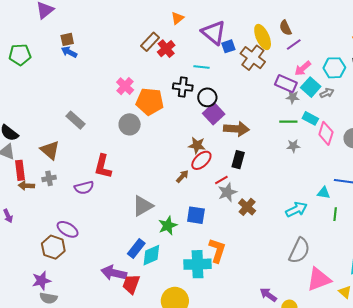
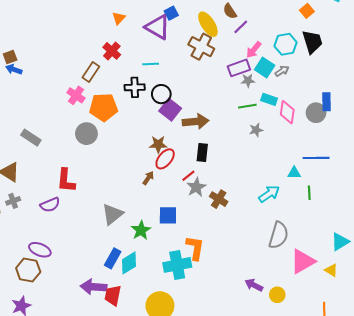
brown rectangle: (150, 42) -> (91, 72), moved
blue square: (228, 46) -> (171, 13), moved
purple rectangle: (286, 84) -> (239, 68), turned -35

